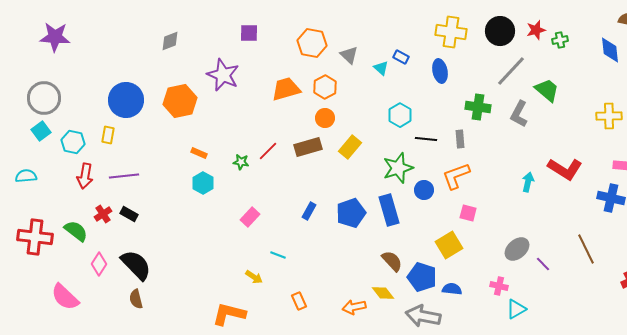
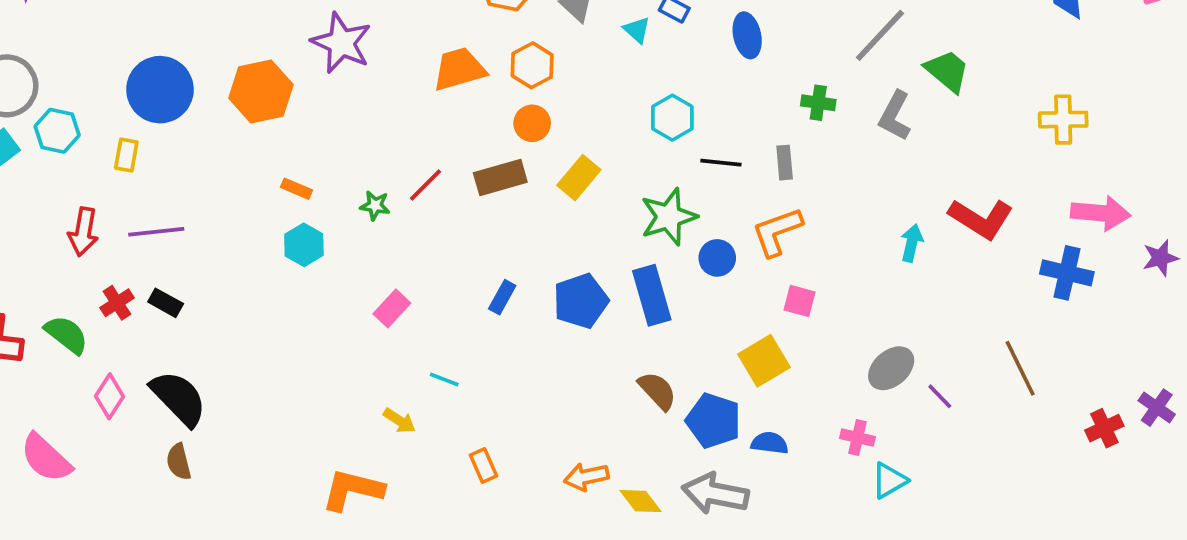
green cross: (478, 107) -> (818, 103), size x0.7
cyan hexagon: (73, 142) -> (57, 131), moved
yellow diamond: (383, 293) -> (641, 501), moved

